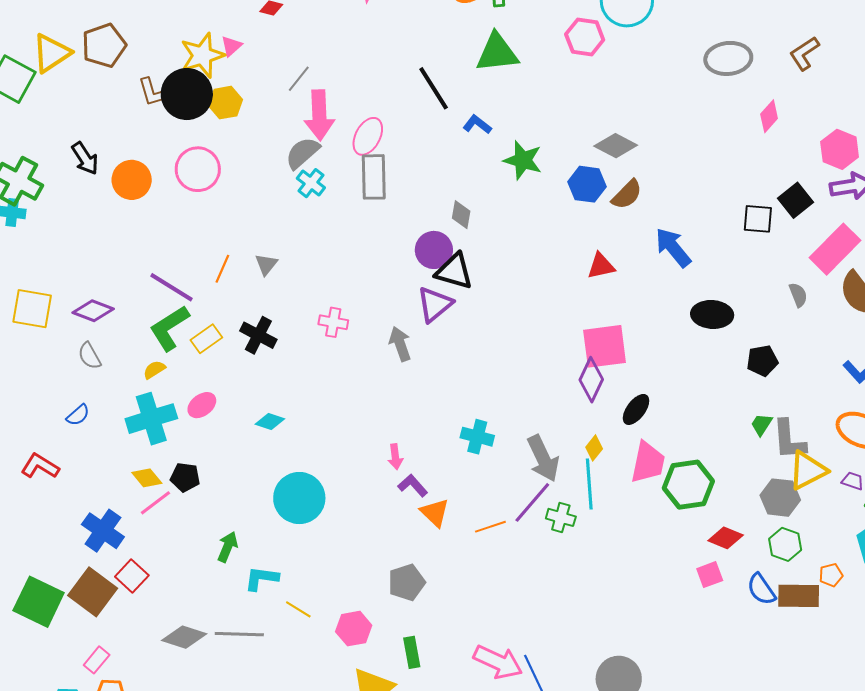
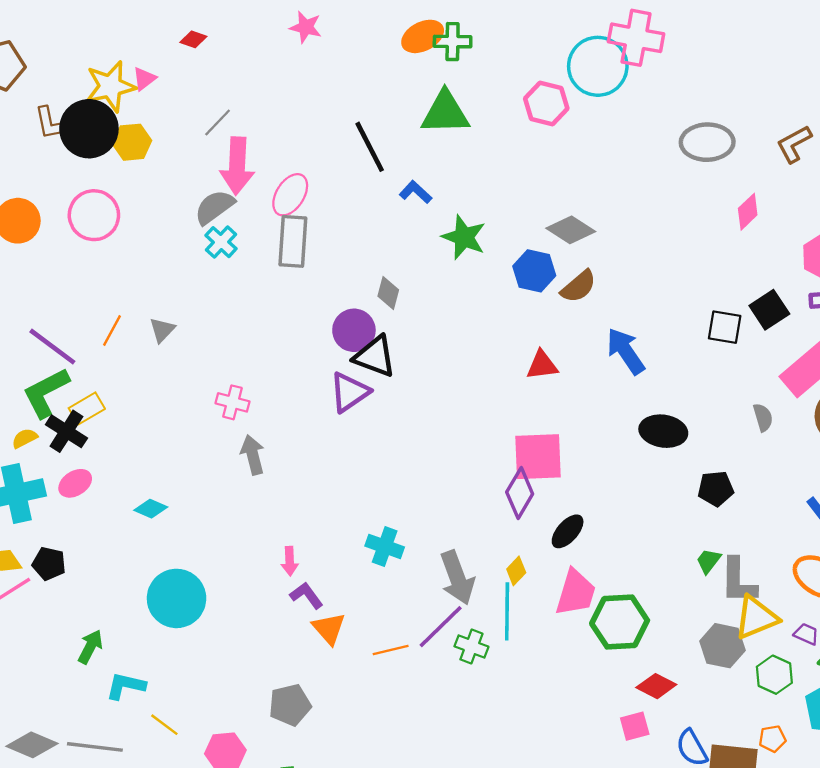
black cross: (258, 335) -> (66, 431), moved
gray arrow: (400, 344) -> (253, 455), moved
green hexagon: (785, 544) -> (774, 675), moved

